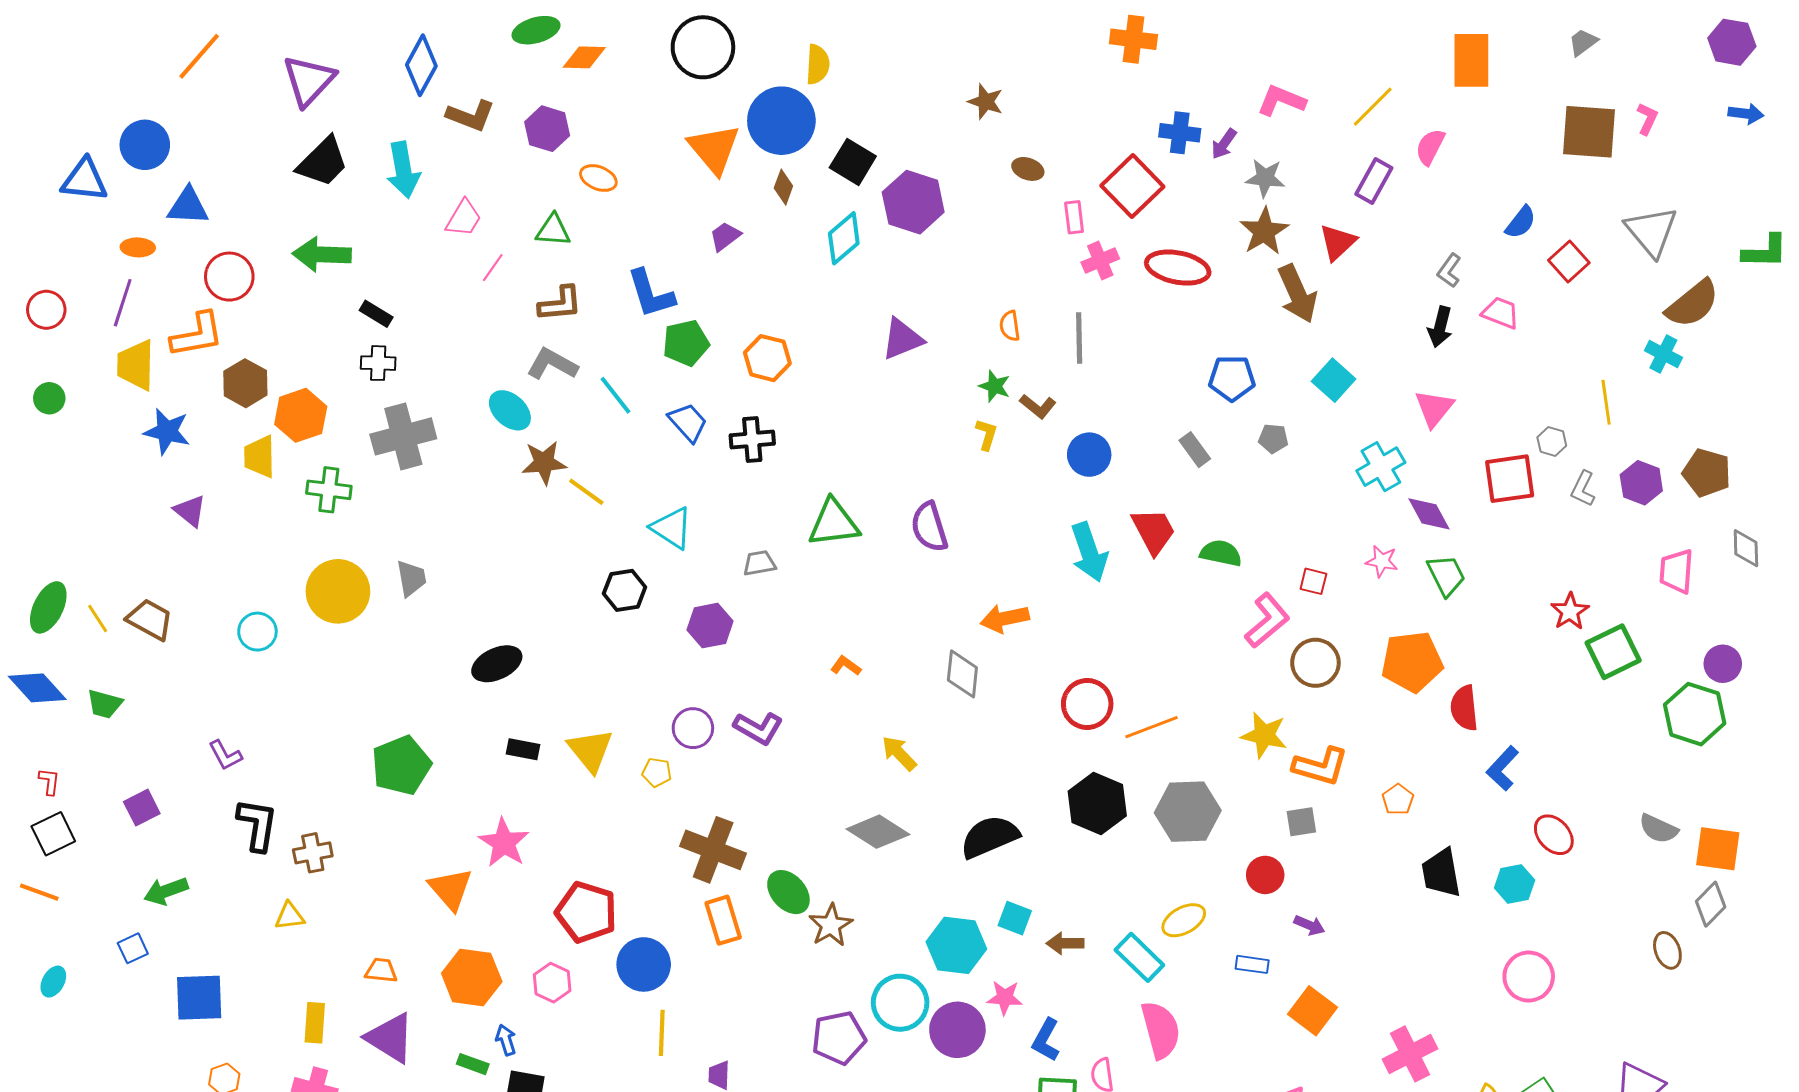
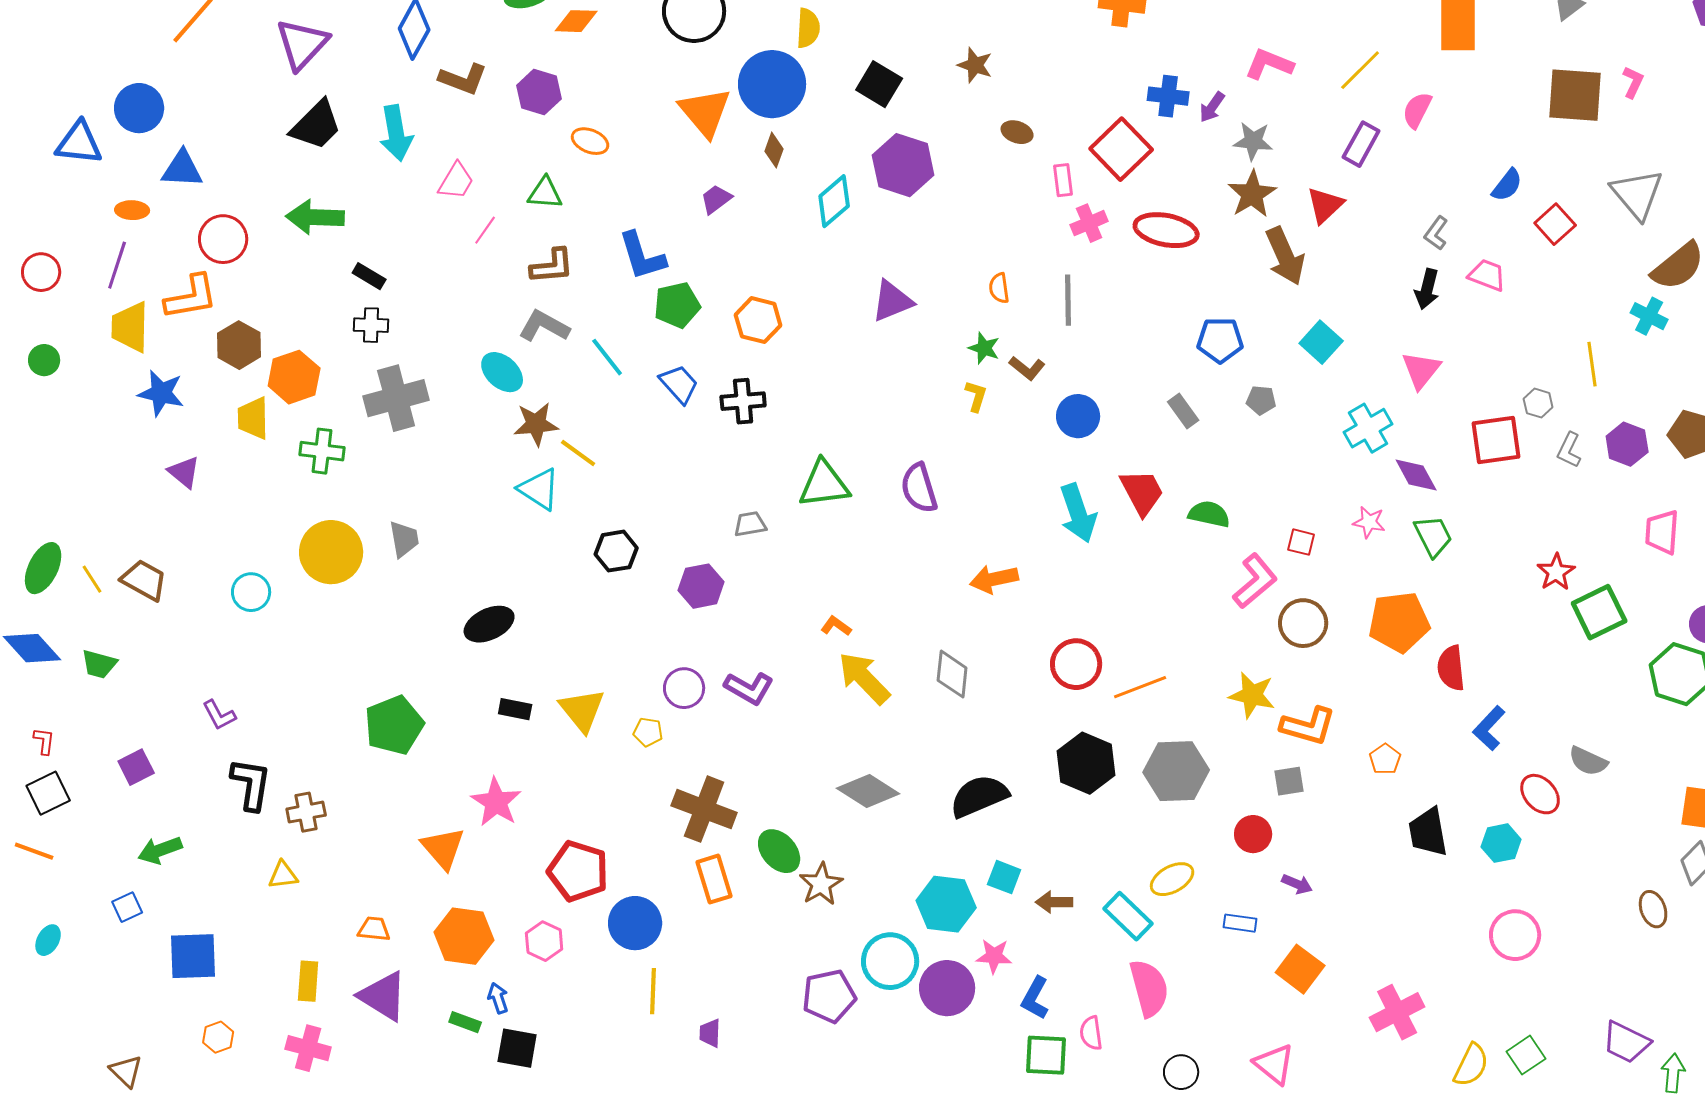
black square: (853, 162) -> (879, 84), moved
cyan triangle: (672, 528) -> (539, 489), moved
gray diamond: (962, 674) -> (952, 674), moved
yellow arrow: (899, 753) -> (864, 678), moved, size x1.5
gray semicircle: (1658, 829) -> (1588, 761), moved

